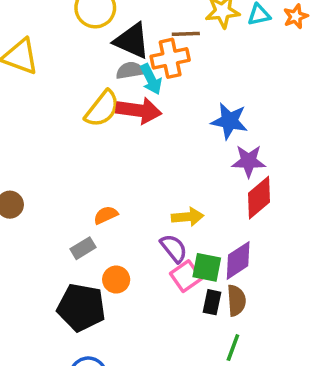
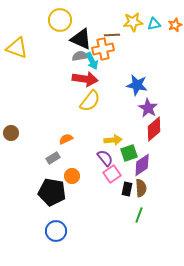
yellow semicircle: (102, 109) -> (90, 101), moved
purple star: (249, 161) -> (148, 108), turned 30
green square: (207, 267) -> (129, 153), moved, turned -30

